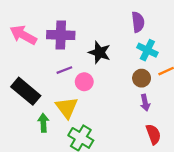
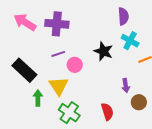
black star: (99, 52) -> (103, 51), moved
brown circle: (142, 78) -> (139, 102), moved
red semicircle: (153, 134) -> (107, 112), moved

